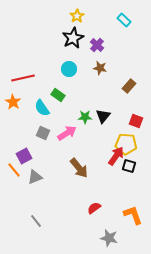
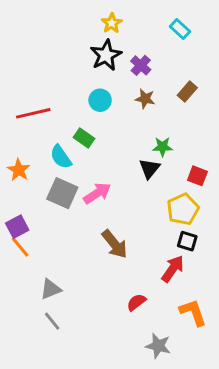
brown rectangle: (129, 86) -> (187, 91), moved
orange star: (13, 102) -> (19, 170), moved
green star: (85, 117) -> (163, 147), moved
gray square: (43, 133) -> (62, 193), size x1.5
yellow pentagon: (126, 144) -> (183, 209), turned -30
purple square: (24, 156) -> (17, 227), moved
red arrow: (116, 156) -> (173, 269), moved
gray triangle: (35, 177) -> (51, 289), moved

